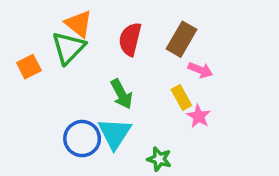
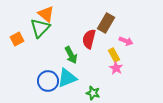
red semicircle: (130, 39) -> (89, 39), moved
pink arrow: (200, 70) -> (126, 41), moved
yellow rectangle: (181, 97) -> (114, 55), moved
cyan triangle: (115, 133) -> (67, 78), turned 35

